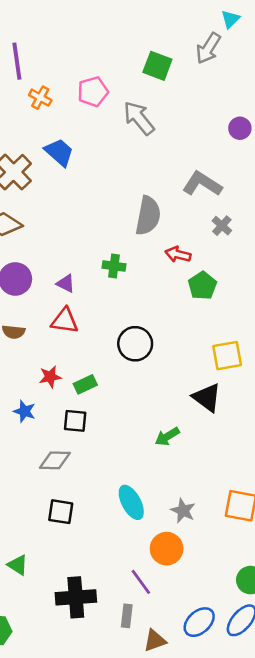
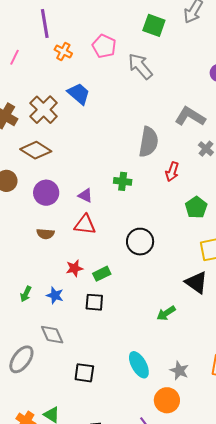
pink pentagon: (93, 92) -> (104, 46), turned -30
red arrow: (178, 254) -> (172, 172), turned -84
green pentagon: (202, 286) -> (196, 207), moved
gray diamond: (55, 460) -> (52, 335), moved, turned 65

